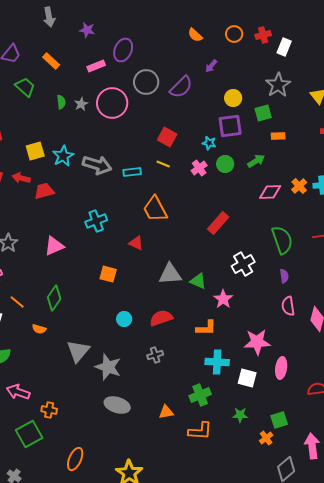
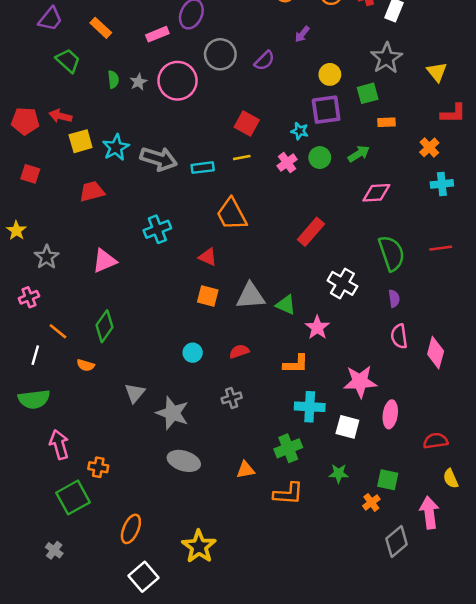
purple semicircle: (181, 87) -> (264, 61), size x0.7
yellow line: (163, 164) -> (242, 158), turned -32
red arrow: (21, 178) -> (60, 116), moved
orange cross: (299, 186) -> (429, 147), moved
white cross: (243, 264) -> (342, 283), turned -30
orange square: (108, 274) -> (208, 296), moved
red semicircle: (161, 318) -> (239, 351), size x0.7
gray triangle: (78, 351) -> (135, 393), size x0.7
pink arrow: (18, 392) -> (59, 445), turned 55
green square: (279, 420) -> (388, 480), turned 30

